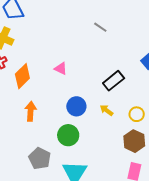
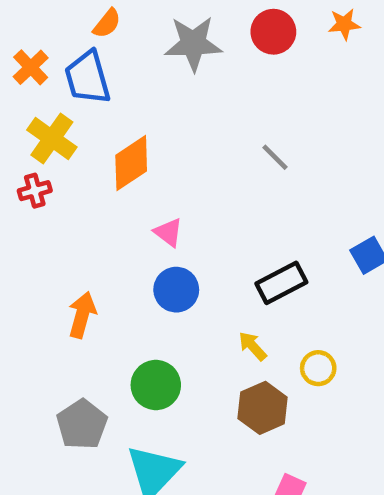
orange diamond: (22, 76) -> (131, 163), moved
blue circle: (76, 106) -> (176, 290), moved
brown hexagon: (134, 141) -> (263, 408), moved

